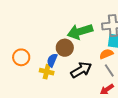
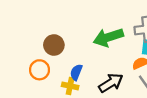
brown circle: (65, 48) -> (54, 45), moved

